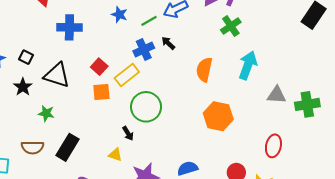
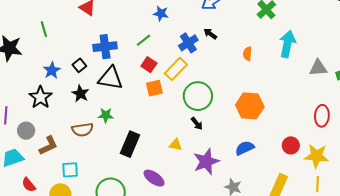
green line: (149, 21) -> (143, 40), moved
blue cross: (69, 27) -> (105, 47), moved
black square: (26, 57) -> (79, 65), turned 32
orange semicircle: (204, 70) -> (247, 54), size x0.6
orange hexagon: (218, 116) -> (250, 106), moved
black arrow: (128, 133) -> (197, 124), moved
brown semicircle: (33, 147) -> (82, 130), moved

